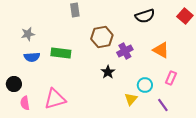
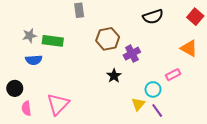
orange triangle: (161, 50) -> (189, 48), moved
green rectangle: (61, 53) -> (53, 41), moved
pink rectangle: (171, 78) -> (173, 75), moved, turned 40
pink triangle: (55, 99) -> (58, 104), turned -30
purple line: (163, 105) -> (157, 111), moved

